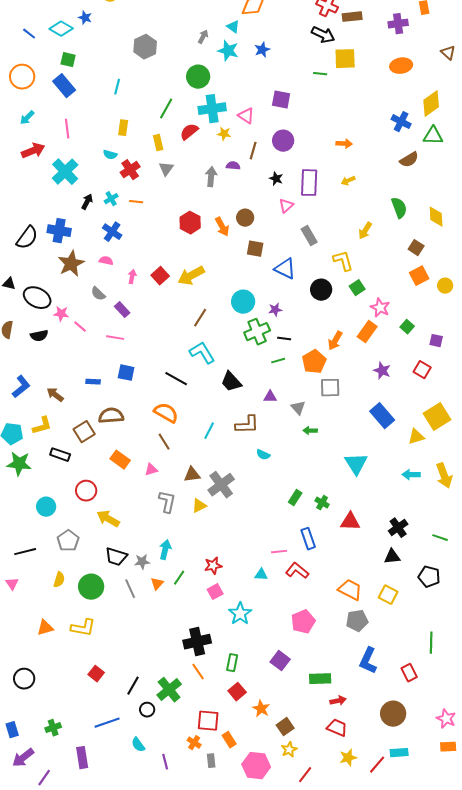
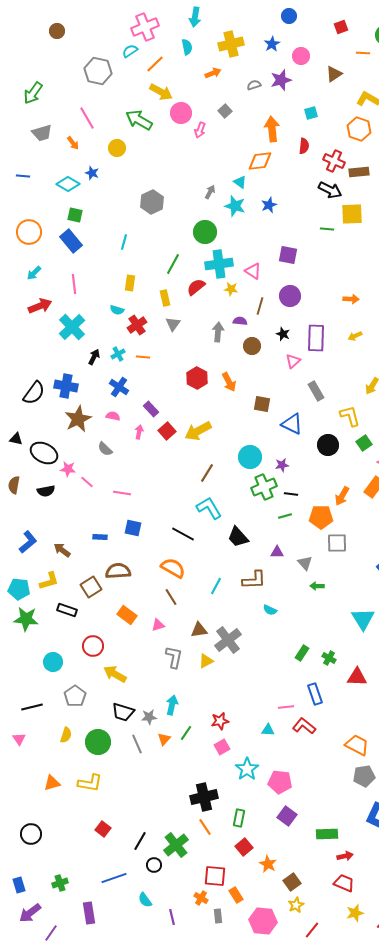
blue line: (29, 34) -> (23, 176), moved, turned -32
brown circle: (245, 218) -> (252, 346), moved
purple rectangle: (122, 310) -> (151, 409), moved
orange pentagon: (314, 362) -> (321, 517), turned 30
pink pentagon: (303, 622) -> (280, 782), moved, turned 30

